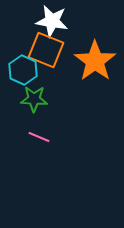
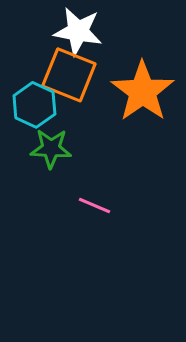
pink line: (39, 137) -> (95, 206), moved

